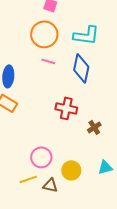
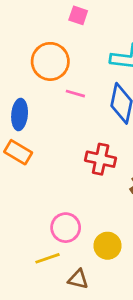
orange circle: (44, 34) -> (50, 61), moved
brown triangle: (50, 185) -> (78, 279), moved

